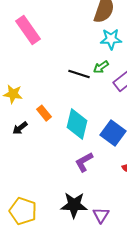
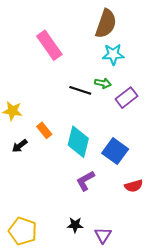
pink rectangle: (28, 30) -> (49, 45), moved
green arrow: (101, 67) -> (103, 83), turned -133
black star: (74, 205) -> (75, 225), size x0.6

